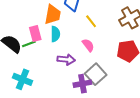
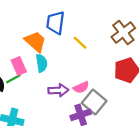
orange trapezoid: (53, 15) -> (35, 42), turned -50
pink semicircle: (88, 45) -> (81, 87), moved, turned 112

